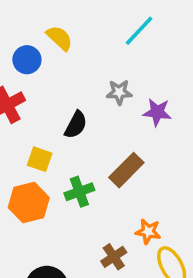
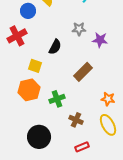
green cross: (79, 192) -> (57, 99), moved
orange star: (148, 232) -> (108, 99), moved
brown cross: (114, 257) -> (76, 120), turned -32

